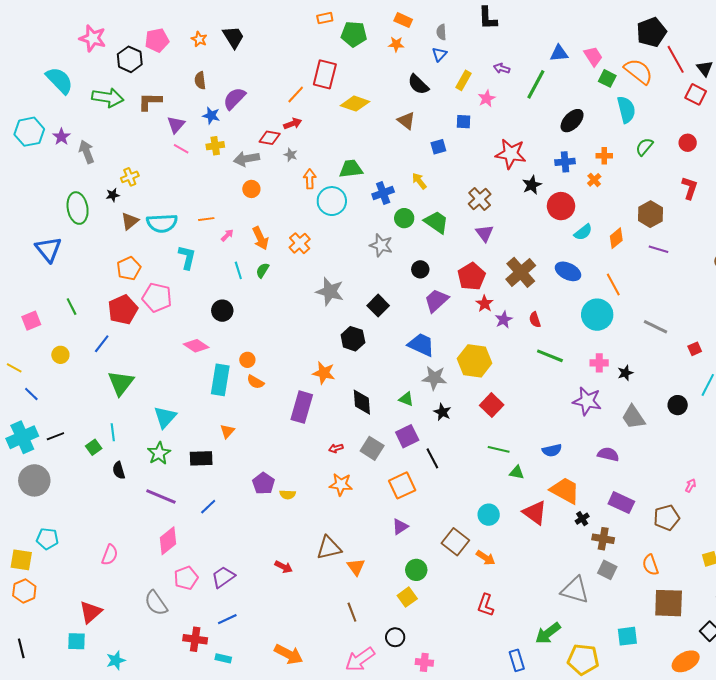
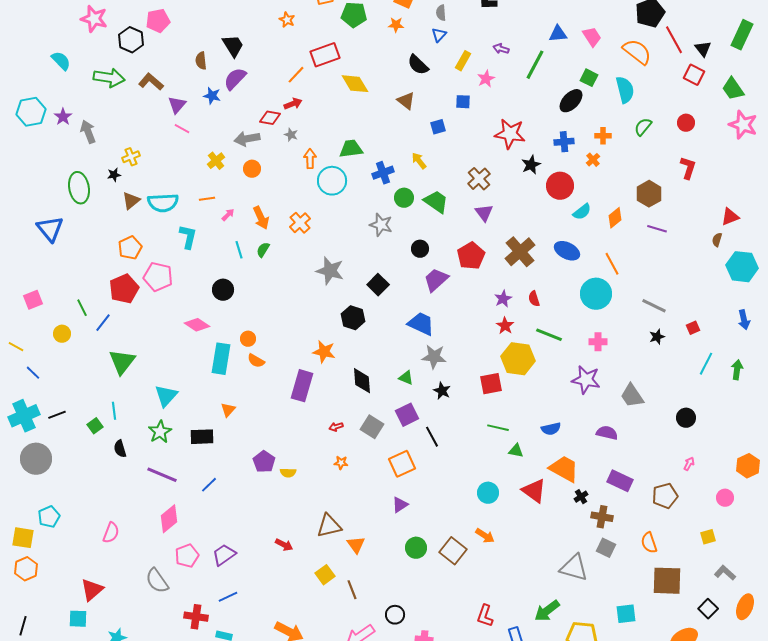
black trapezoid: (233, 37) -> (233, 46), moved
orange star: (199, 39) -> (287, 20), moved
red rectangle: (325, 74) -> (325, 55), turned 56
green square: (607, 78) -> (589, 78), moved
cyan semicircle: (59, 80) -> (61, 61), size x0.7
brown L-shape: (150, 102) -> (151, 82), turned 40
yellow diamond: (355, 104) -> (355, 84), turned 40
yellow cross: (215, 146) -> (216, 161), moved, turned -30
red star: (485, 304) -> (505, 326), moved
green line: (72, 307) -> (82, 308), moved
yellow hexagon: (475, 361) -> (518, 359), moved
black star: (625, 373) -> (657, 337), moved
red square: (492, 405) -> (491, 384), turned 35
black circle: (678, 405) -> (686, 418), moved
orange star: (341, 484) -> (341, 463), size x0.6
cyan pentagon: (47, 539) -> (49, 517), turned -30
brown square: (455, 542) -> (453, 551), moved
yellow square: (407, 597) -> (325, 575), moved
red L-shape: (486, 605) -> (485, 616), moved
black line: (21, 648) -> (23, 626), turned 30

